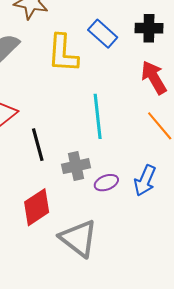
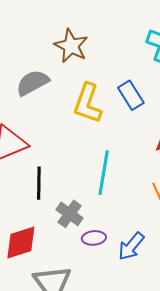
gray cross: (76, 166) -> (70, 214), turned 32

